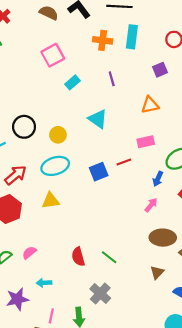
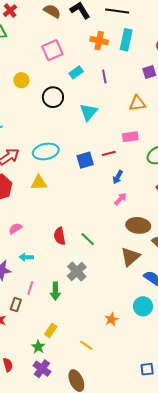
cyan rectangle: (73, 82) -> (76, 72), moved
cyan triangle: (98, 119) -> (88, 112), turned 30
black circle: (24, 127) -> (53, 97), moved
yellow circle: (58, 135) -> (21, 80), moved
blue arrow: (158, 179) -> (118, 177), moved
pink arrow: (151, 205) -> (120, 199), moved
brown triangle: (157, 272) -> (130, 257), size x1.5

